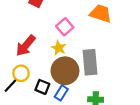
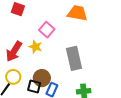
yellow star: (59, 48) -> (35, 47), moved
brown circle: (65, 71) -> (42, 78), moved, size x0.7

